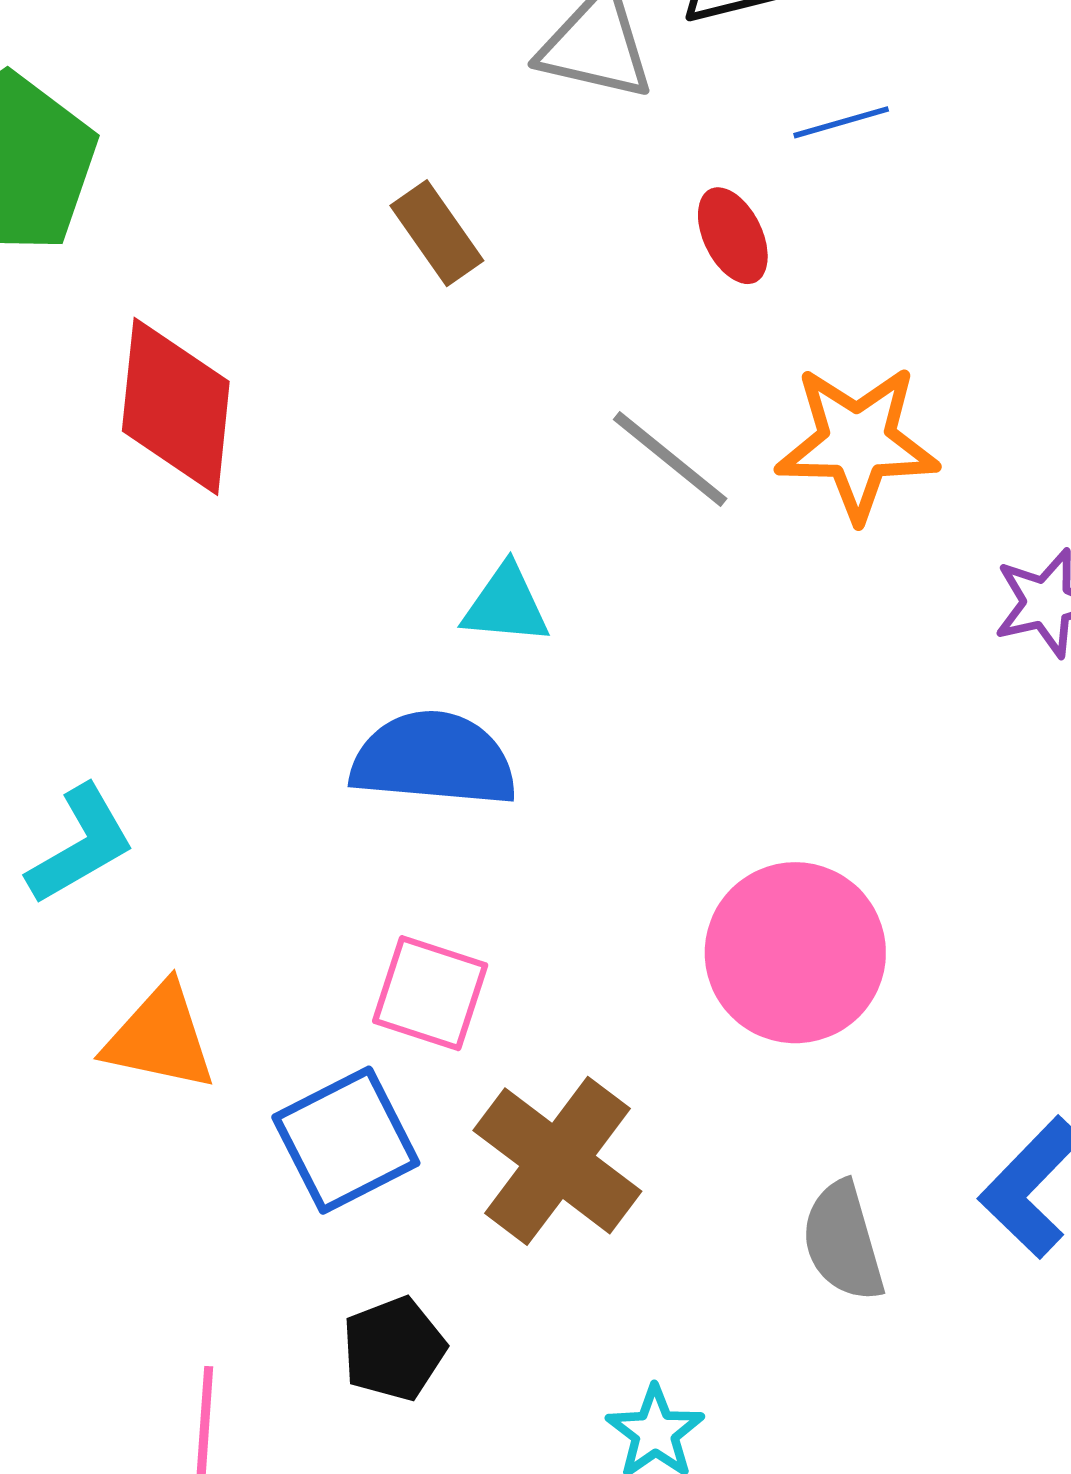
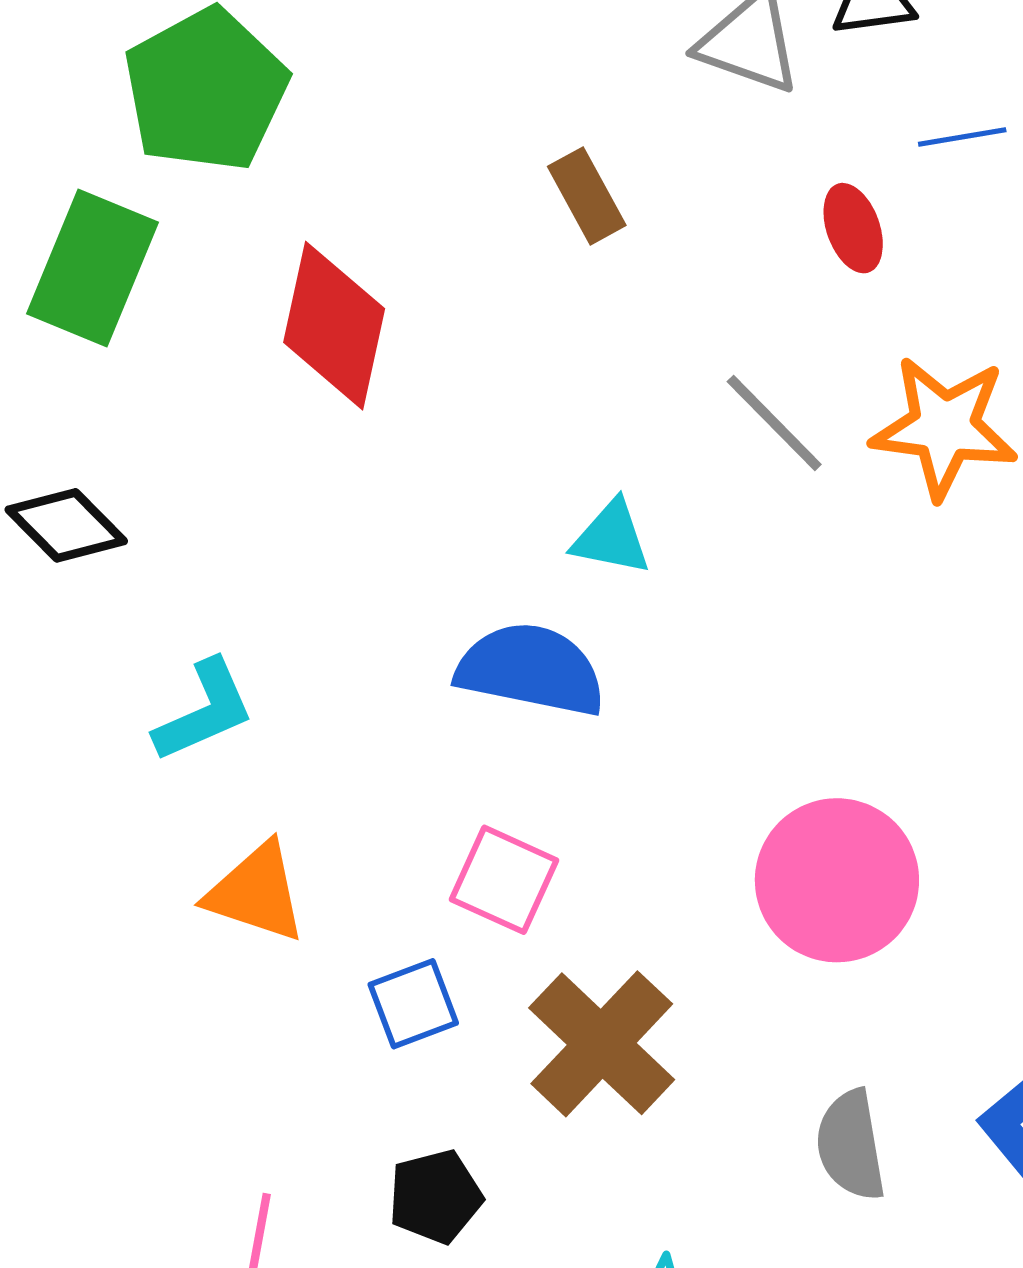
blue square: (346, 1140) -> (413, 1004), size x0.7

